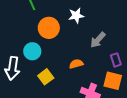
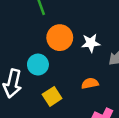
white star: (76, 16) -> (91, 43), moved

